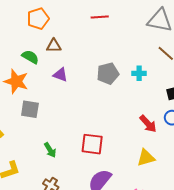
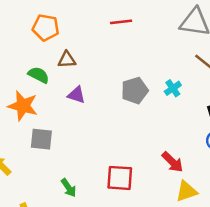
orange pentagon: (38, 19) -> (46, 28), turned 30
cyan cross: (139, 73) -> (173, 88), turned -32
red arrow: (148, 124) -> (172, 162), moved

